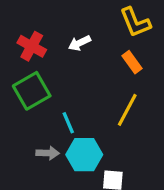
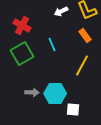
white arrow: (79, 43) -> (61, 11), moved
cyan line: (68, 123) -> (52, 44), moved

